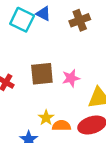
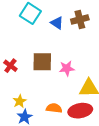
blue triangle: (43, 14) -> (57, 23), moved
yellow star: (46, 118) -> (20, 101), moved

